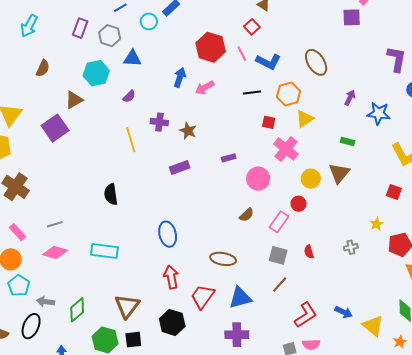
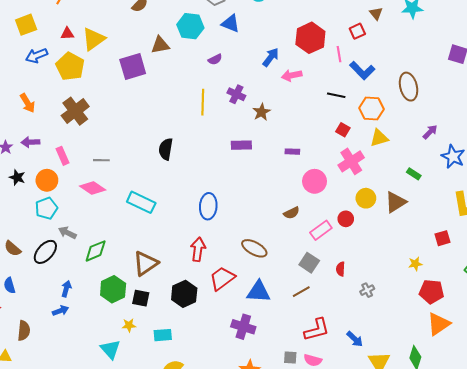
red square: (394, 192) -> (443, 238), turned 35
gray cross: (351, 247) -> (367, 290), moved, turned -32

